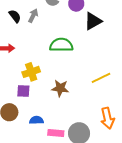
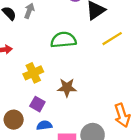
yellow line: (101, 78) -> (112, 39), moved
purple square: (23, 91) -> (37, 104), moved, turned 32

